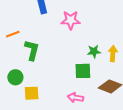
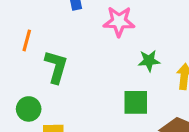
orange line: (13, 34) -> (27, 40), turned -56
green star: (94, 51) -> (149, 61), moved

